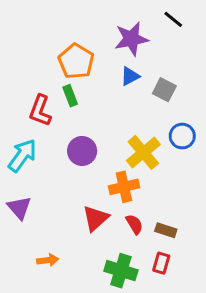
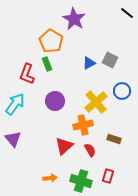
black line: (173, 19) -> (127, 13), moved
purple star: (131, 39) -> (74, 19), moved, turned -30
blue triangle: (130, 76) -> (89, 63), moved
brown rectangle: (166, 230) -> (114, 139), moved
orange arrow: (48, 260) -> (50, 178), moved

